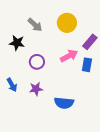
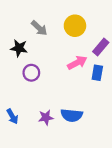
purple circle: (37, 62) -> (31, 73), moved
blue arrow: (12, 85) -> (12, 116), moved
purple star: (36, 89) -> (46, 117), moved

